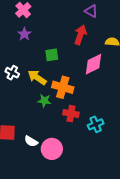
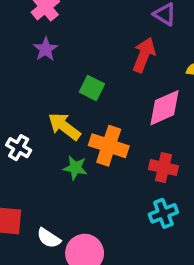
green square: (52, 55) -> (92, 88), turned 32
white cross: (12, 73) -> (19, 148), moved
red cross: (71, 114) -> (163, 168), moved

